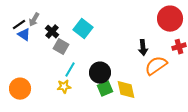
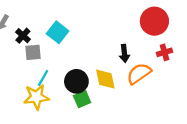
gray square: (61, 47) -> (33, 52), turned -35
yellow star: (64, 87) -> (36, 97), size x1.6
yellow diamond: (126, 90) -> (105, 79), moved

